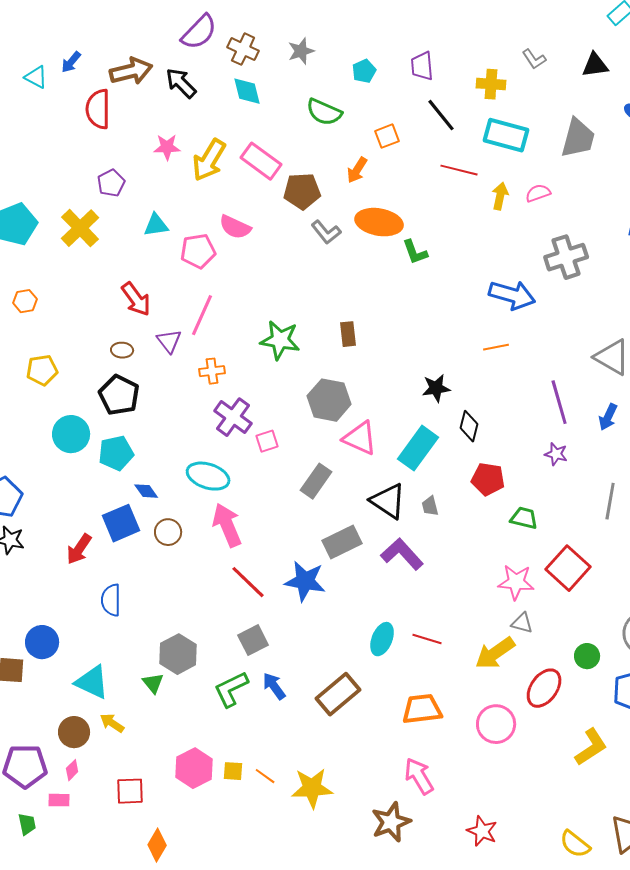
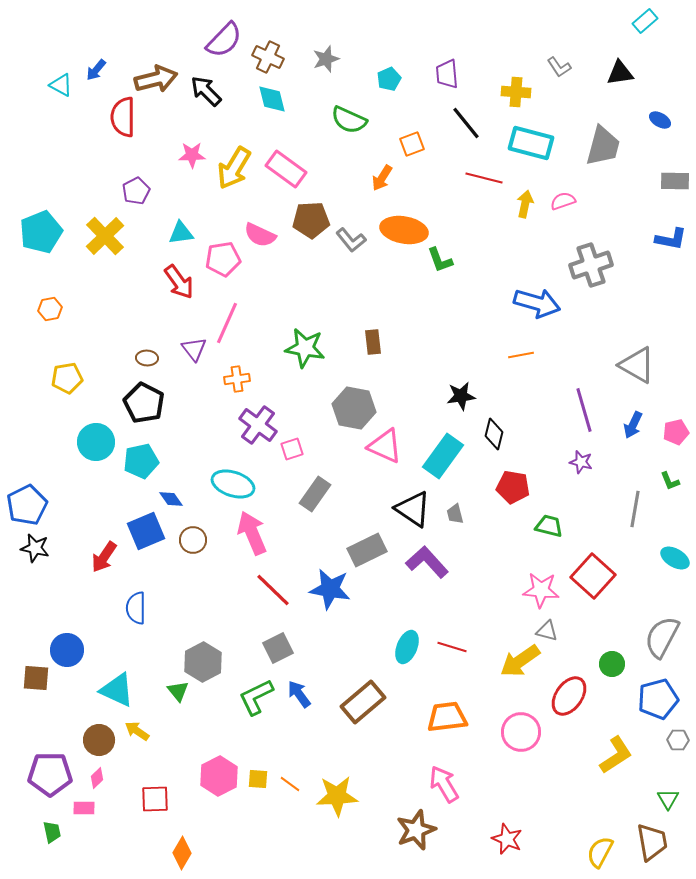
brown pentagon: (302, 191) -> (311, 220), moved
red arrow: (136, 299) -> (179, 282), moved
gray rectangle: (316, 481) -> (315, 494), moved
yellow semicircle: (575, 844) -> (600, 852), turned 80

